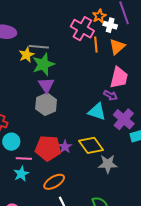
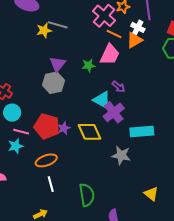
white cross: (110, 25) -> (138, 27), moved
orange line: (96, 44) -> (114, 34), turned -70
green star: (43, 64) -> (89, 65), moved, size x0.6
pink trapezoid: (119, 78) -> (110, 55), moved
purple cross: (124, 119) -> (114, 112), moved
gray star: (108, 164) -> (121, 155), moved

